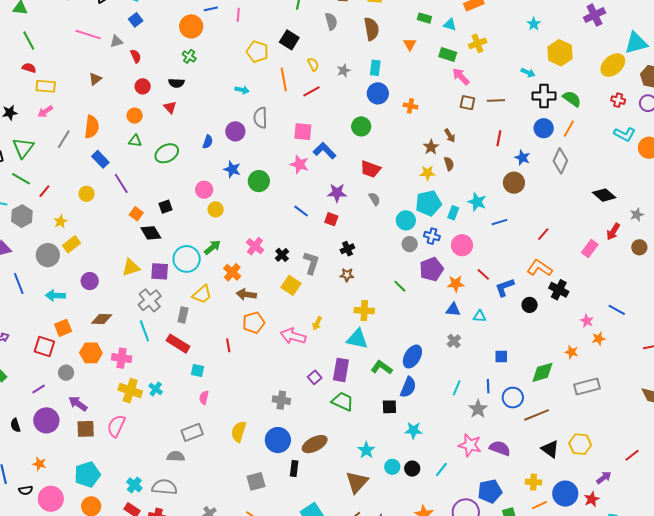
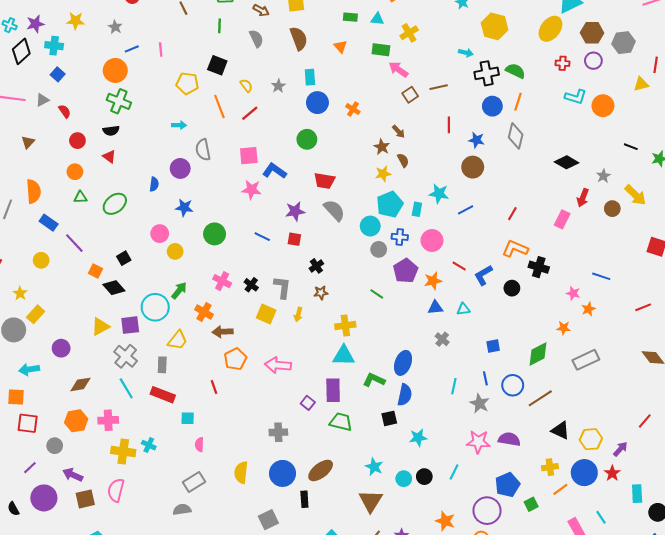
green cross: (189, 56) -> (119, 101), size x1.6
brown square: (467, 103) -> (410, 95), turned -35
orange cross: (410, 106) -> (353, 109), turned 32
green circle: (259, 181) -> (215, 234), moved
gray semicircle: (374, 199) -> (334, 210), size x1.6
yellow arrow: (317, 323) -> (298, 314), moved
orange square: (63, 328) -> (16, 397), moved, turned 36
yellow hexagon: (580, 444) -> (591, 439), moved

